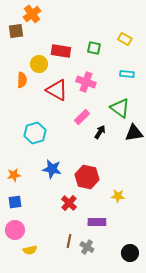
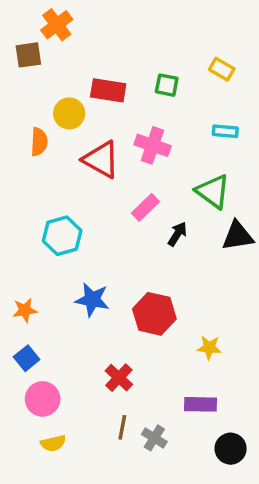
blue square: (15, 202) -> (27, 358), turned -32
red cross: (69, 203) -> (119, 378), moved
purple rectangle: (97, 222) -> (200, 404), moved
pink circle: (15, 230) -> (43, 399), moved

